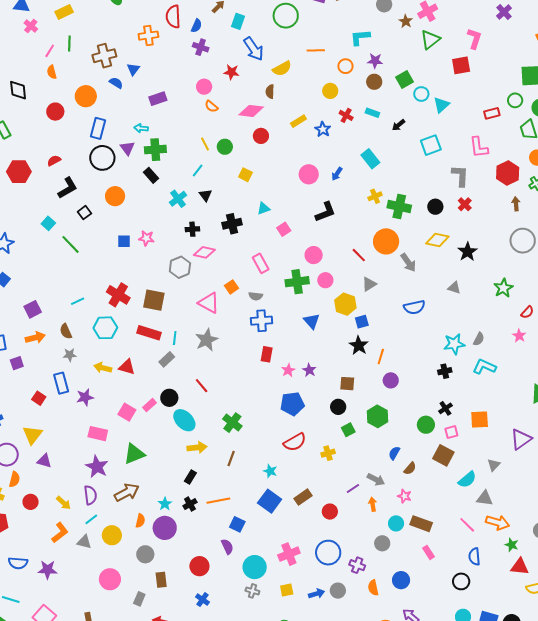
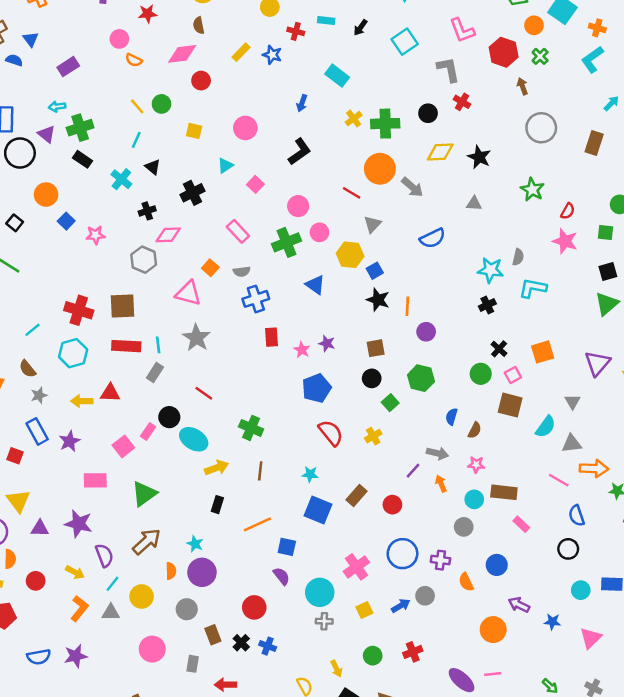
pink circle: (309, 174) -> (245, 128), moved
blue square: (124, 241) -> (66, 221), moved, turned -32
pink star: (519, 336) -> (565, 241), size x1.5
cyan star: (454, 344) -> (491, 270), turned 30
pink square: (127, 412) -> (123, 446), turned 36
red semicircle: (295, 442) -> (331, 433), turned -85
purple star: (97, 467) -> (79, 524), moved
black cross: (190, 504) -> (241, 643), moved

